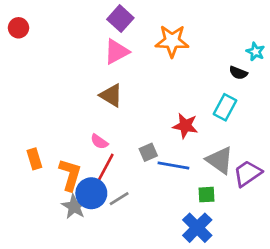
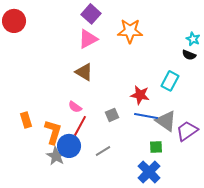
red circle: (19, 28) -> (14, 21), size x1.5
black semicircle: (238, 73) -> (189, 55), moved
blue line: (173, 165) -> (146, 116), moved
gray line: (119, 199) -> (103, 151), moved

